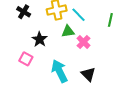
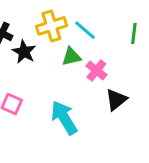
black star: (40, 39) -> (24, 52), moved
black triangle: (88, 74) -> (116, 100), moved, turned 42

